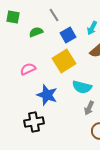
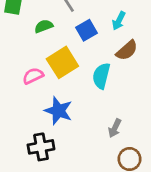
yellow square: (64, 61) -> (62, 62), moved
cyan semicircle: (82, 87) -> (101, 76), moved, turned 90

